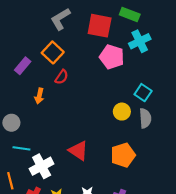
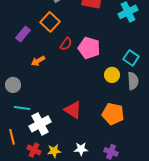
pink pentagon: (112, 57) -> (89, 48), moved
red semicircle: (62, 77) -> (66, 44), moved
orange arrow: (39, 96) -> (38, 61), turned 48
orange pentagon: (123, 155) -> (113, 114), turned 30

